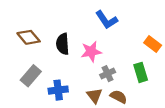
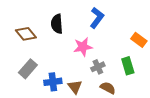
blue L-shape: (107, 20) -> (97, 18), turned -110
black semicircle: (63, 44) -> (57, 24), moved
brown triangle: (94, 96) -> (75, 87), moved

